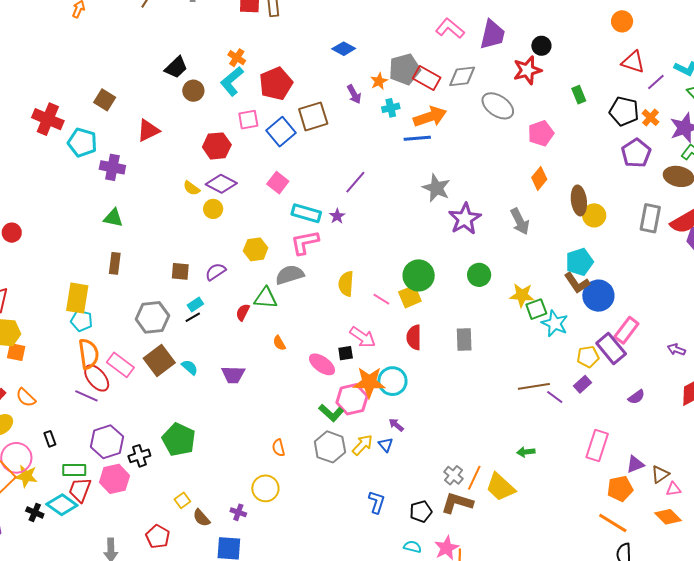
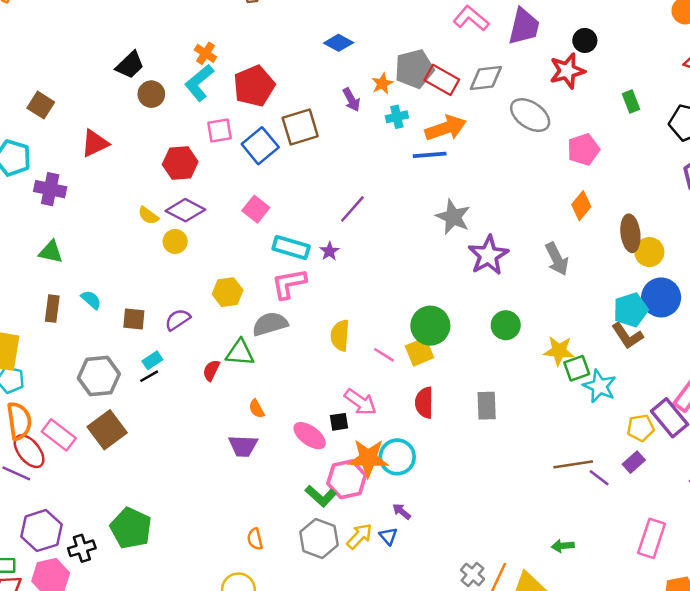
blue circle: (598, 296) -> (661, 297), moved
cyan semicircle: (190, 367) -> (91, 300), moved
purple trapezoid: (233, 375) -> (243, 446), moved

